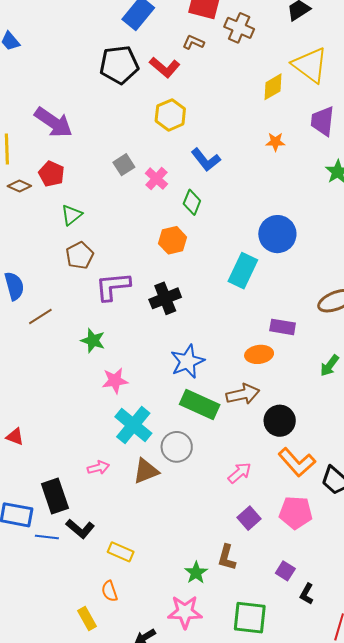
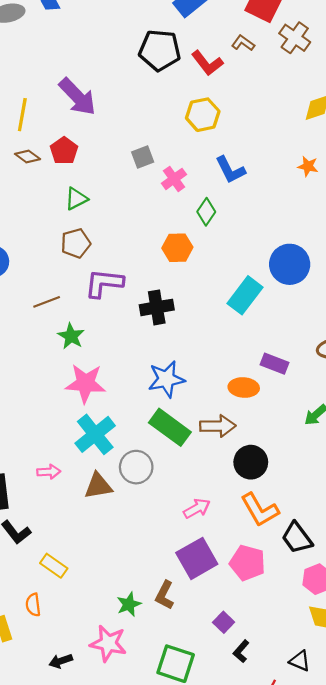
brown line: (40, 317) -> (47, 302), moved
pink star: (115, 381) -> (85, 383), size x1.4
purple square: (249, 518) -> (197, 558), size x1.6

